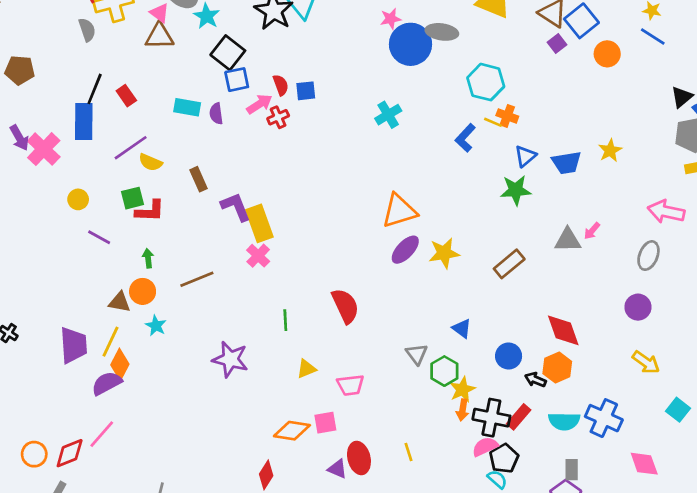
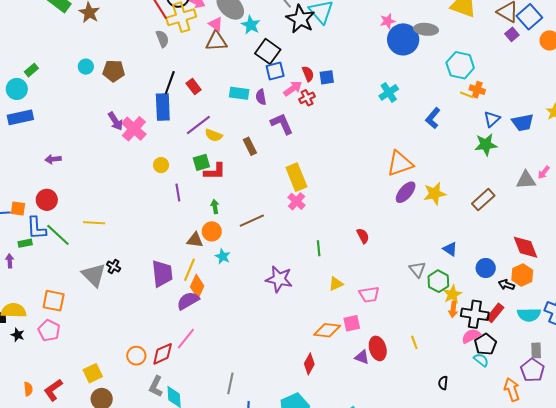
blue L-shape: (465, 138) -> (433, 118), moved
purple L-shape: (236, 207) -> (282, 124), moved
purple line: (99, 237) -> (178, 193), turned 54
red semicircle: (345, 306) -> (363, 236), size x0.6

